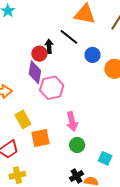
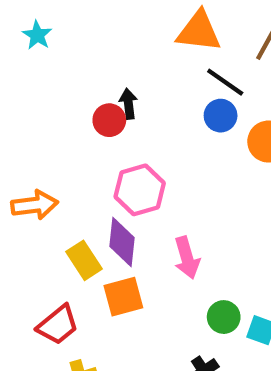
black line: (69, 37) -> (225, 82), moved
purple diamond: (35, 72) -> (122, 242), moved
green circle: (77, 145) -> (224, 317), moved

